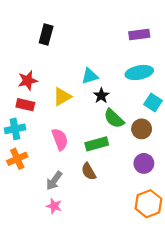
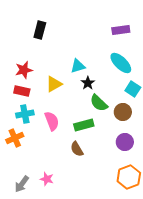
cyan ellipse: (139, 72) -> (121, 63), turned 55
cyan cross: (15, 129) -> (25, 114), moved
gray arrow: (54, 181) -> (22, 184), moved

